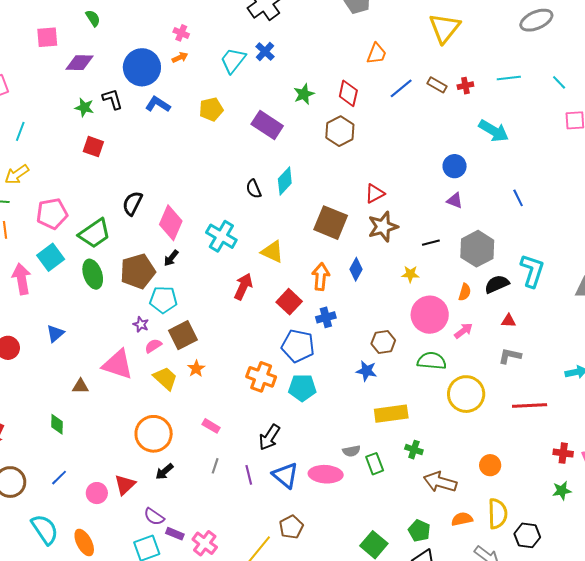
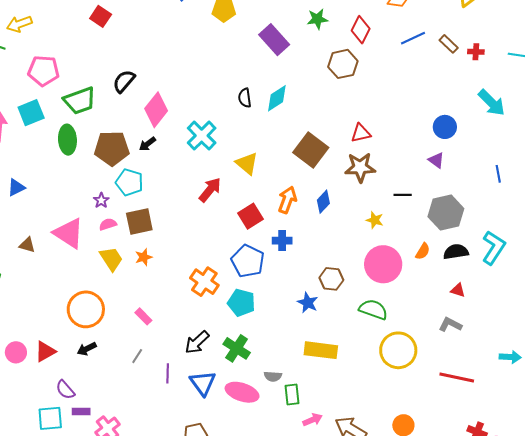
pink arrow: (463, 331) -> (313, 420), moved
green cross: (414, 450) -> (237, 348), moved, size x1.5
purple rectangle: (175, 534) -> (81, 411), turned -36

